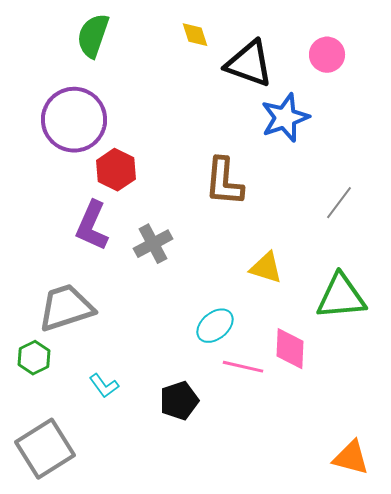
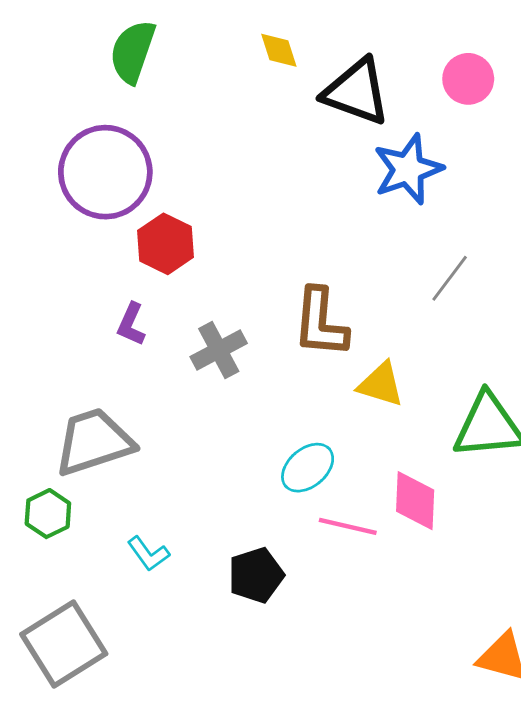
brown L-shape: (224, 182) -> (320, 323), moved
gray line: (339, 203) -> (450, 278), moved
purple L-shape: (92, 226) -> (131, 324), size x0.6

